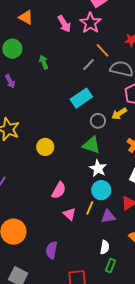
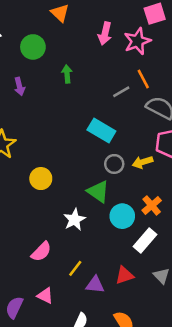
pink arrow: (64, 24) -> (105, 34), turned 30
cyan rectangle: (81, 98) -> (101, 130), turned 50
white star: (98, 168) -> (74, 220), moved
pink semicircle: (59, 190) -> (41, 252), moved
cyan circle: (101, 190) -> (122, 216), moved
pink triangle: (69, 214) -> (45, 296), moved, turned -32

